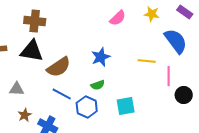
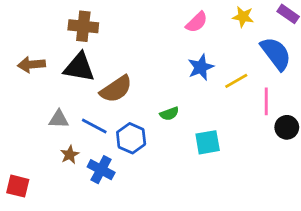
blue star: (101, 57) -> (201, 67), moved
yellow line: (147, 61) -> (236, 81), turned -36
blue line: (62, 94) -> (94, 126), moved
blue hexagon: (87, 107) -> (131, 138), moved

